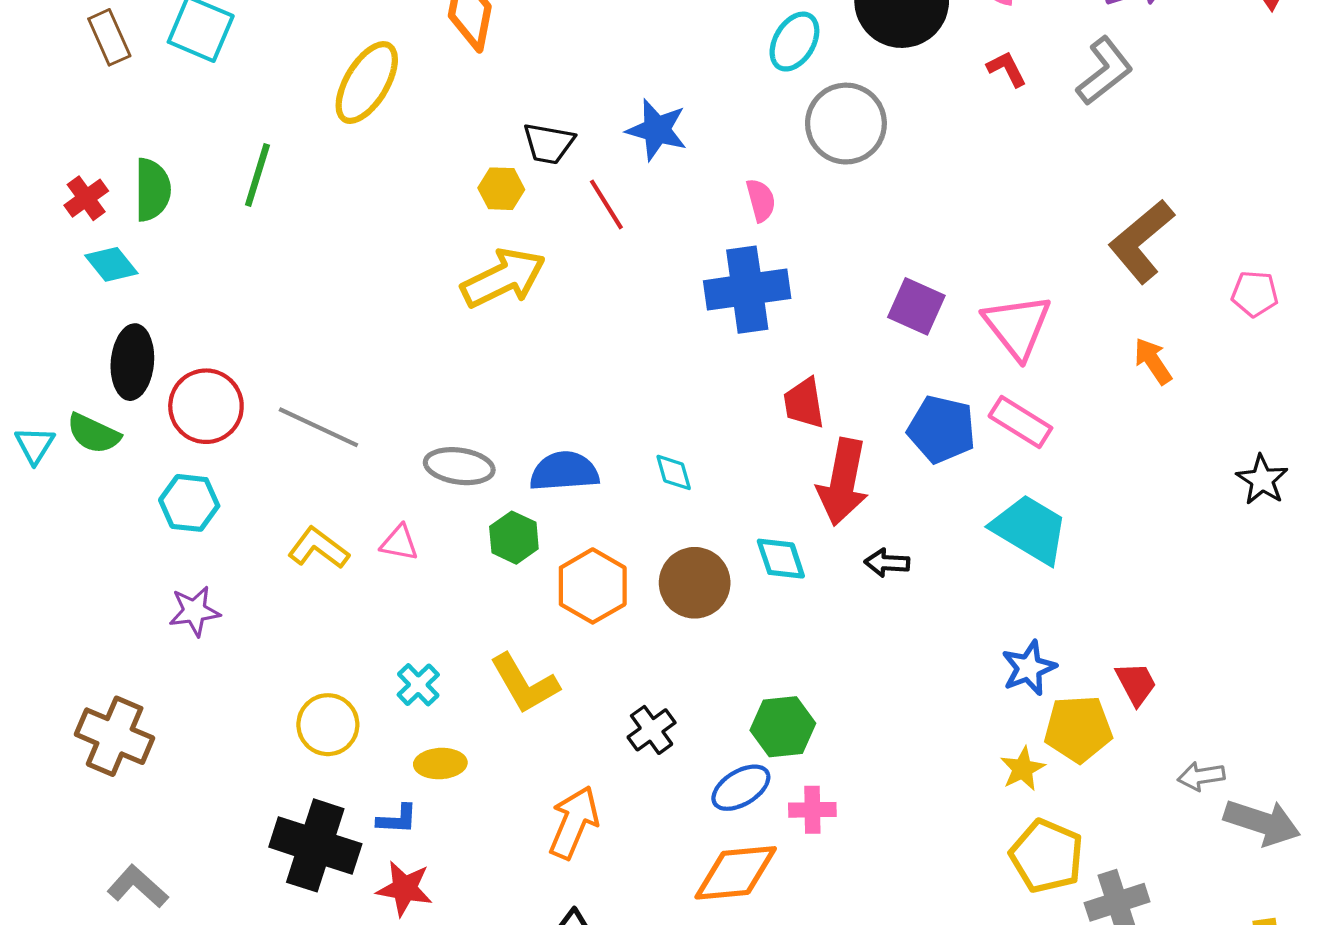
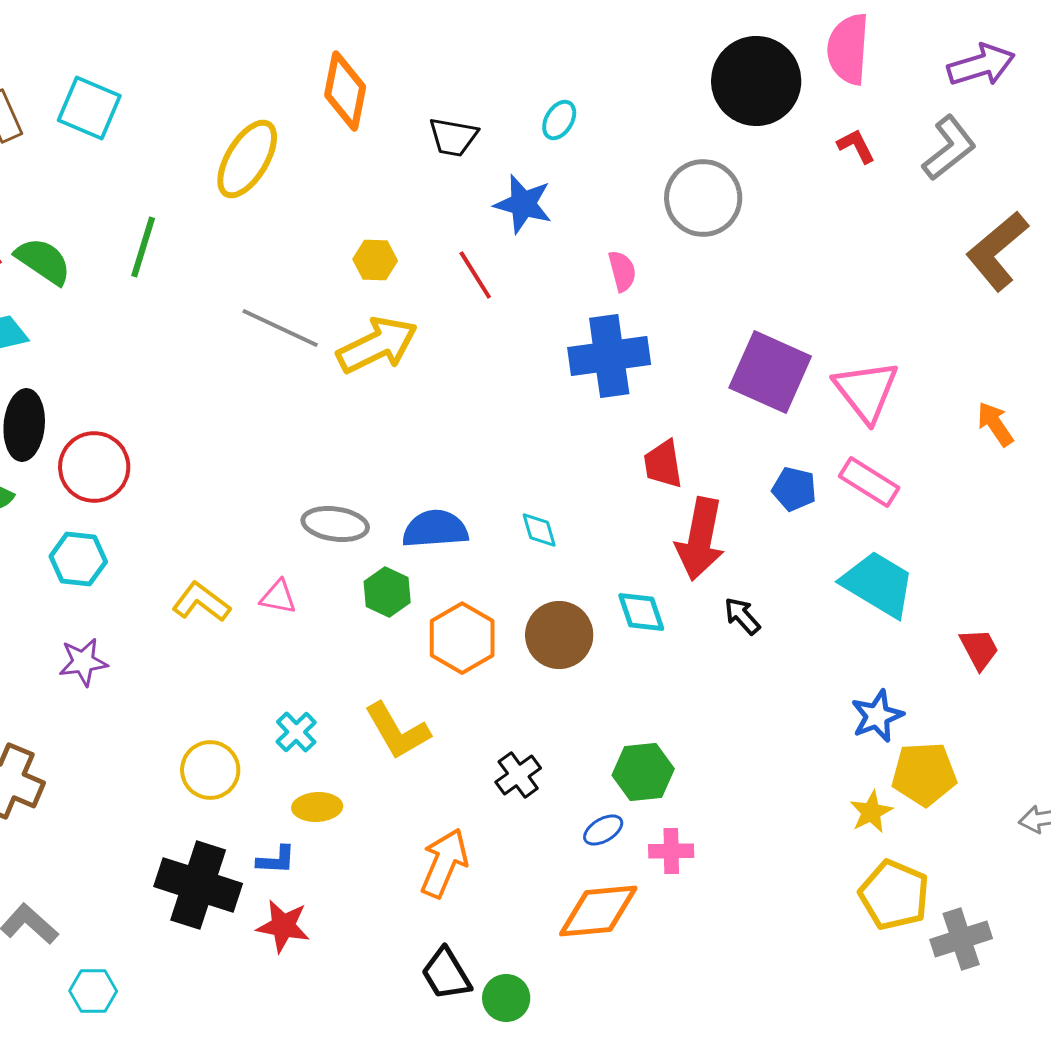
cyan ellipse: (794, 42) -> (559, 120), moved, size x0.7
black trapezoid: (549, 143) -> (453, 137), moved
green semicircle: (152, 190) -> (43, 261), turned -56
brown L-shape: (1141, 241) -> (997, 251), moved
purple square: (916, 306) -> (770, 372), size x1.5
gray line: (318, 427) -> (280, 328), moved
blue pentagon: (942, 429) -> (794, 489), size x0.7
black arrow: (887, 563) -> (742, 616), turned 45
red trapezoid: (1136, 684) -> (979, 649), moved
blue ellipse: (741, 788) -> (603, 830), size x0.7

